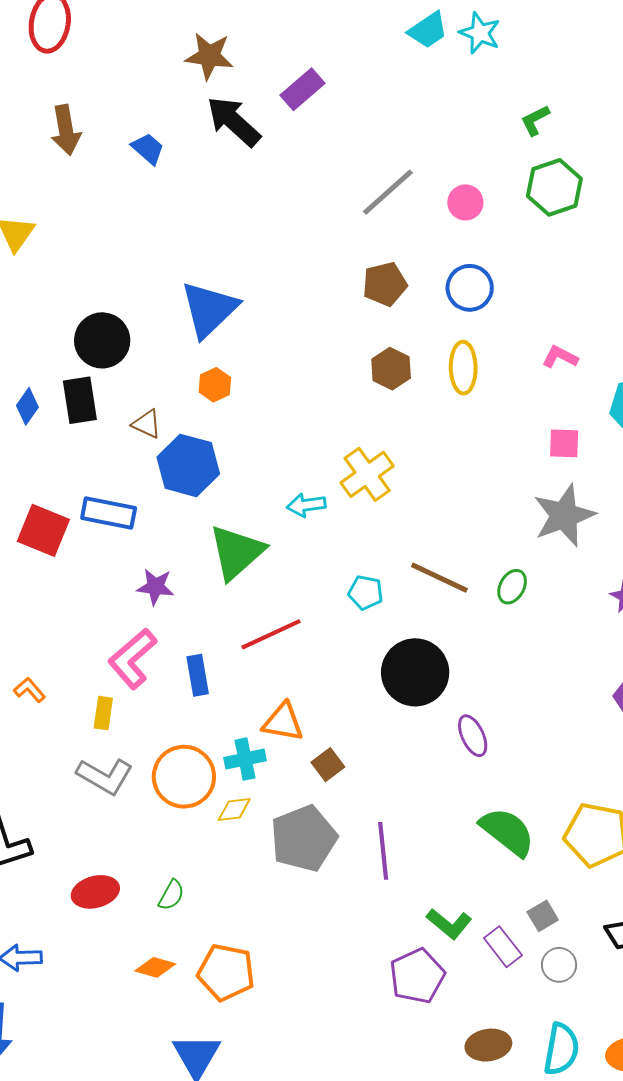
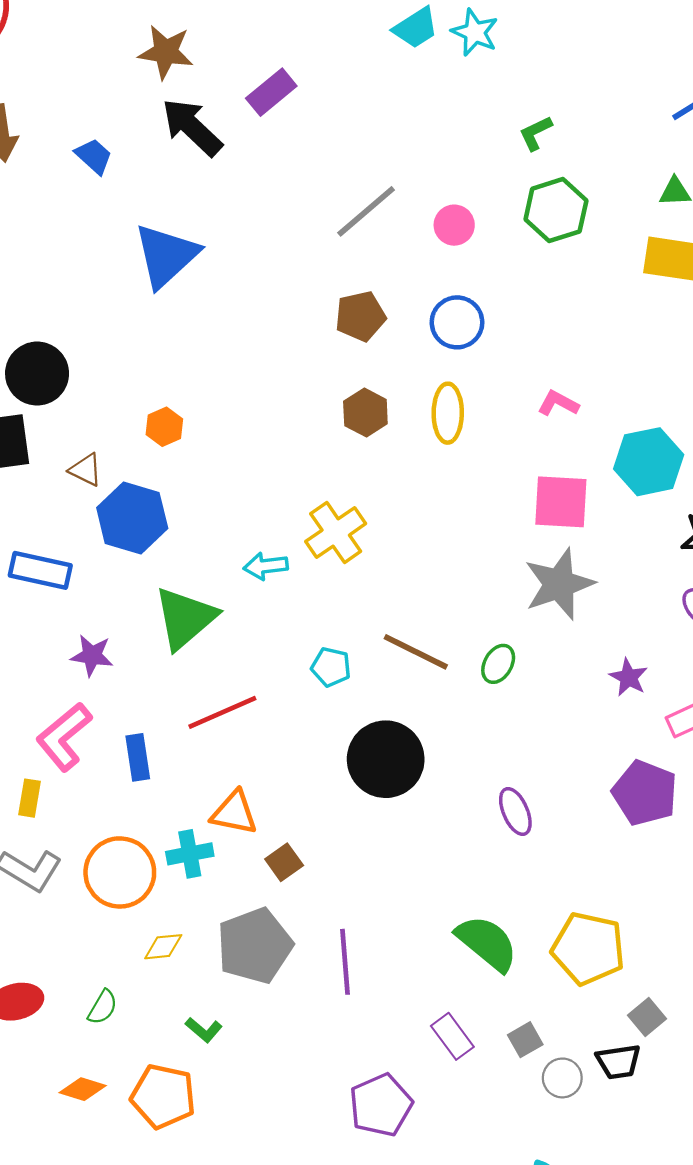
blue triangle: (209, 309) -> (166, 255), moved
pink square: (564, 443) -> (561, 502), size x1.6
purple ellipse: (473, 736) -> (515, 811), moved
yellow diamond: (234, 810) -> (163, 947), moved
green L-shape: (449, 924) -> (204, 1030), moved, size x0.7
purple rectangle: (503, 947) -> (452, 1036), moved
gray circle: (559, 965) -> (562, 1078), moved

